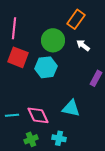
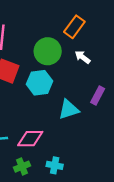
cyan triangle: (71, 108) -> (69, 109), moved, turned -30
pink diamond: (38, 115) -> (30, 139), turned -65

